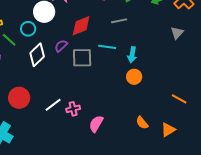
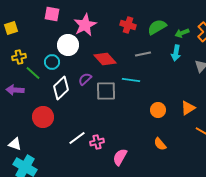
red diamond: (81, 26) -> (105, 59), turned 70
cyan arrow: (132, 55) -> (176, 53), moved
red circle: (19, 98) -> (43, 117), moved
orange semicircle: (142, 123) -> (160, 144), moved
orange triangle: (168, 130) -> (188, 108), moved

